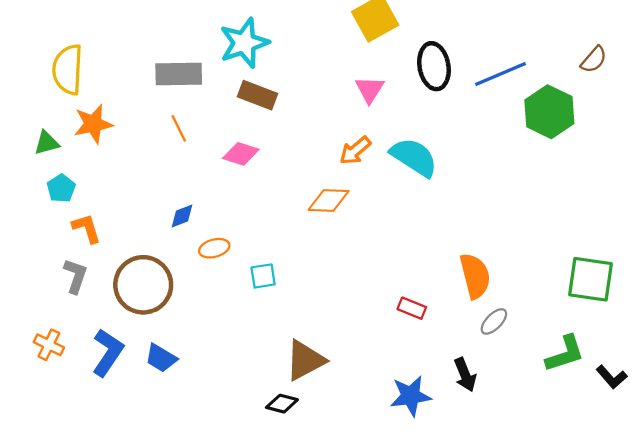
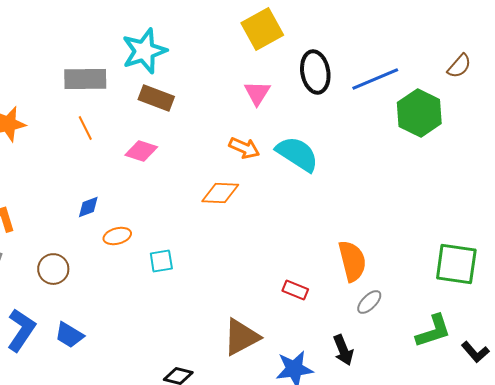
orange arrow: (355, 151) -> (244, 148), turned -116
brown circle: (143, 285) -> (53, 269), size x0.6
brown triangle: (305, 360) -> (241, 337), moved

